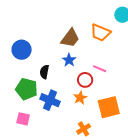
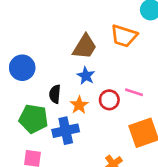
pink line: (100, 69) -> (134, 92), moved
orange star: (80, 98) -> (79, 105), moved
blue cross: (50, 100) -> (66, 131), turned -30

